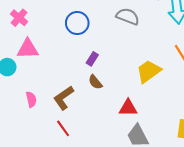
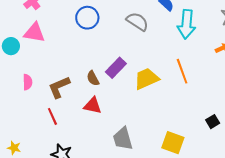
purple rectangle: (92, 59) -> (116, 68), moved, size x1.5
red triangle: (128, 108) -> (93, 106), moved

